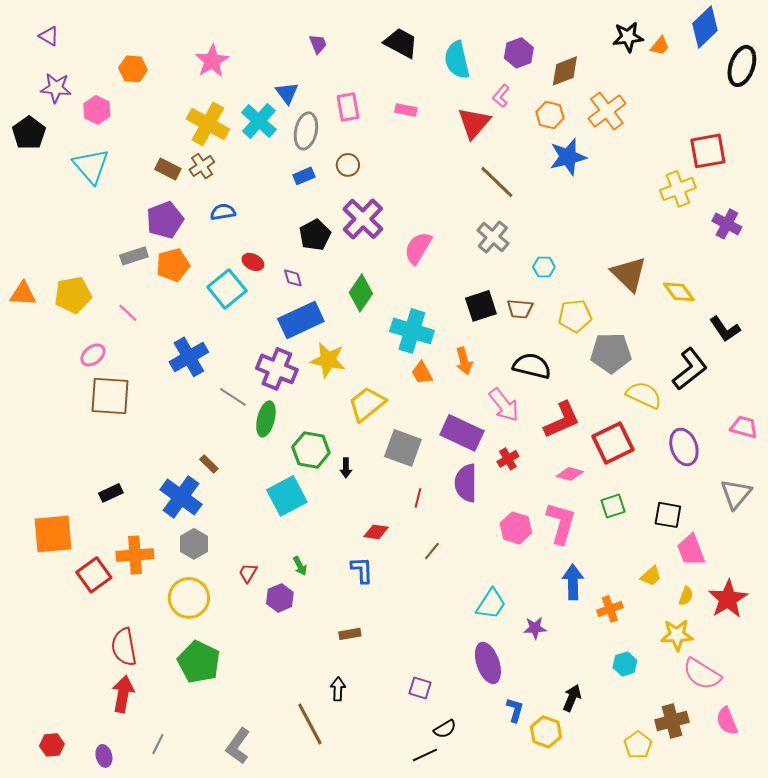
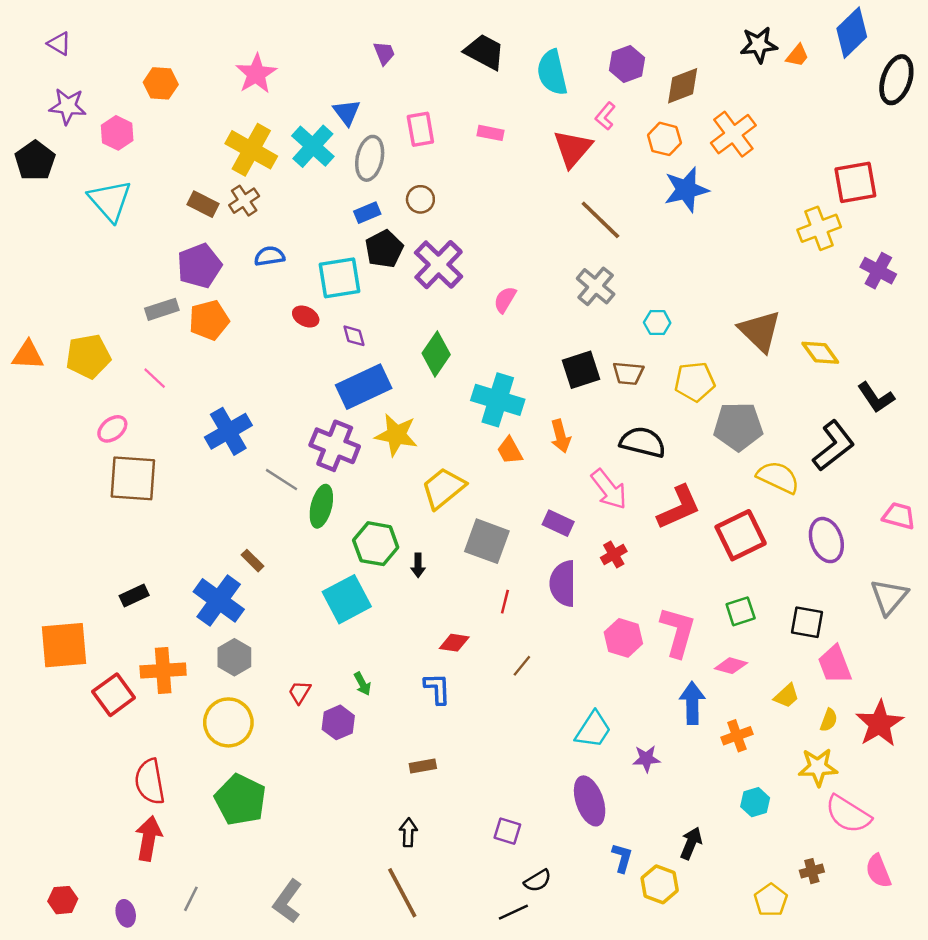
black pentagon: (315, 235) -> (384, 249), moved
pink semicircle: (418, 248) -> (505, 300), size x0.7
cyan square: (227, 289) -> (339, 278), moved, turned 30
purple rectangle: (462, 433) -> (558, 523), size x0.6
pink diamond: (570, 474) -> (731, 666), moved
brown cross: (672, 721) -> (812, 871), size x0.6
brown line: (310, 724) -> (402, 893), moved

